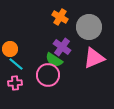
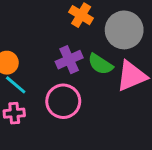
purple cross: (62, 47) -> (69, 60), moved, turned 30
green semicircle: (54, 60) -> (100, 64), moved

